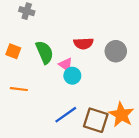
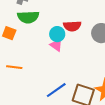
green semicircle: (45, 52) -> (28, 17), moved, turned 110
cyan circle: (72, 76) -> (57, 34), moved

